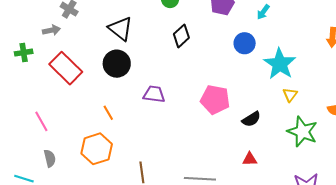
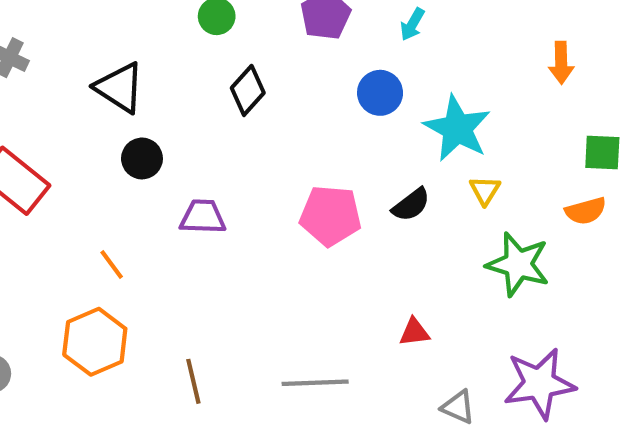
black circle: (117, 64) -> (142, 158), moved, size x0.7
black semicircle: (251, 119) -> (411, 205), moved

